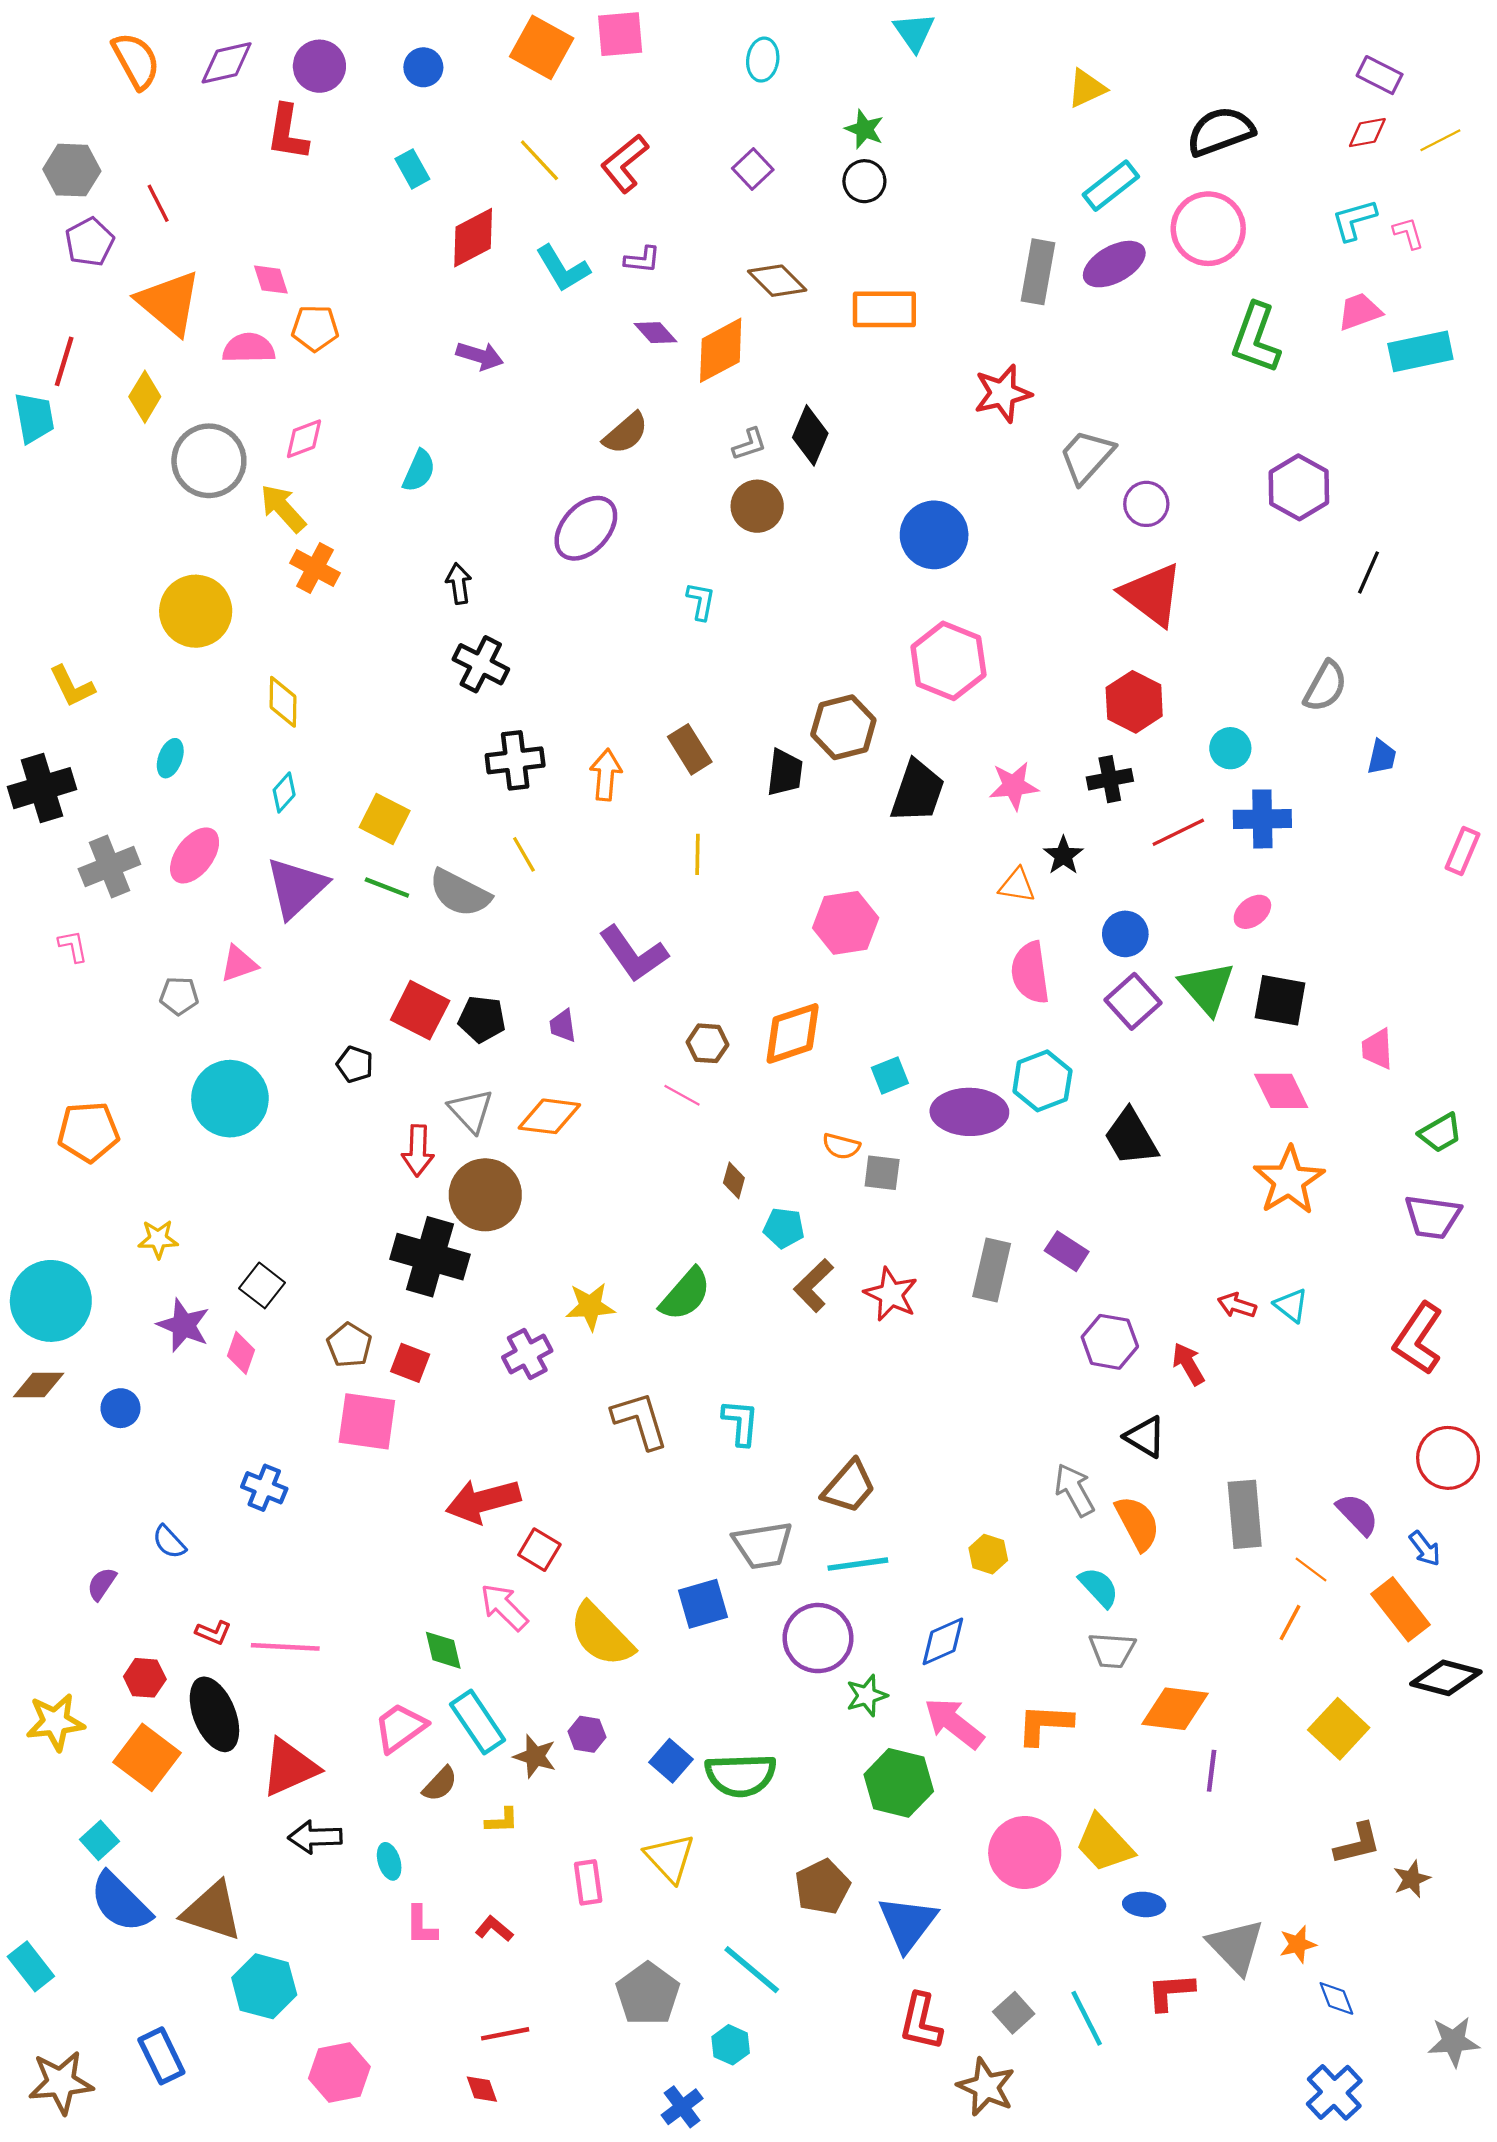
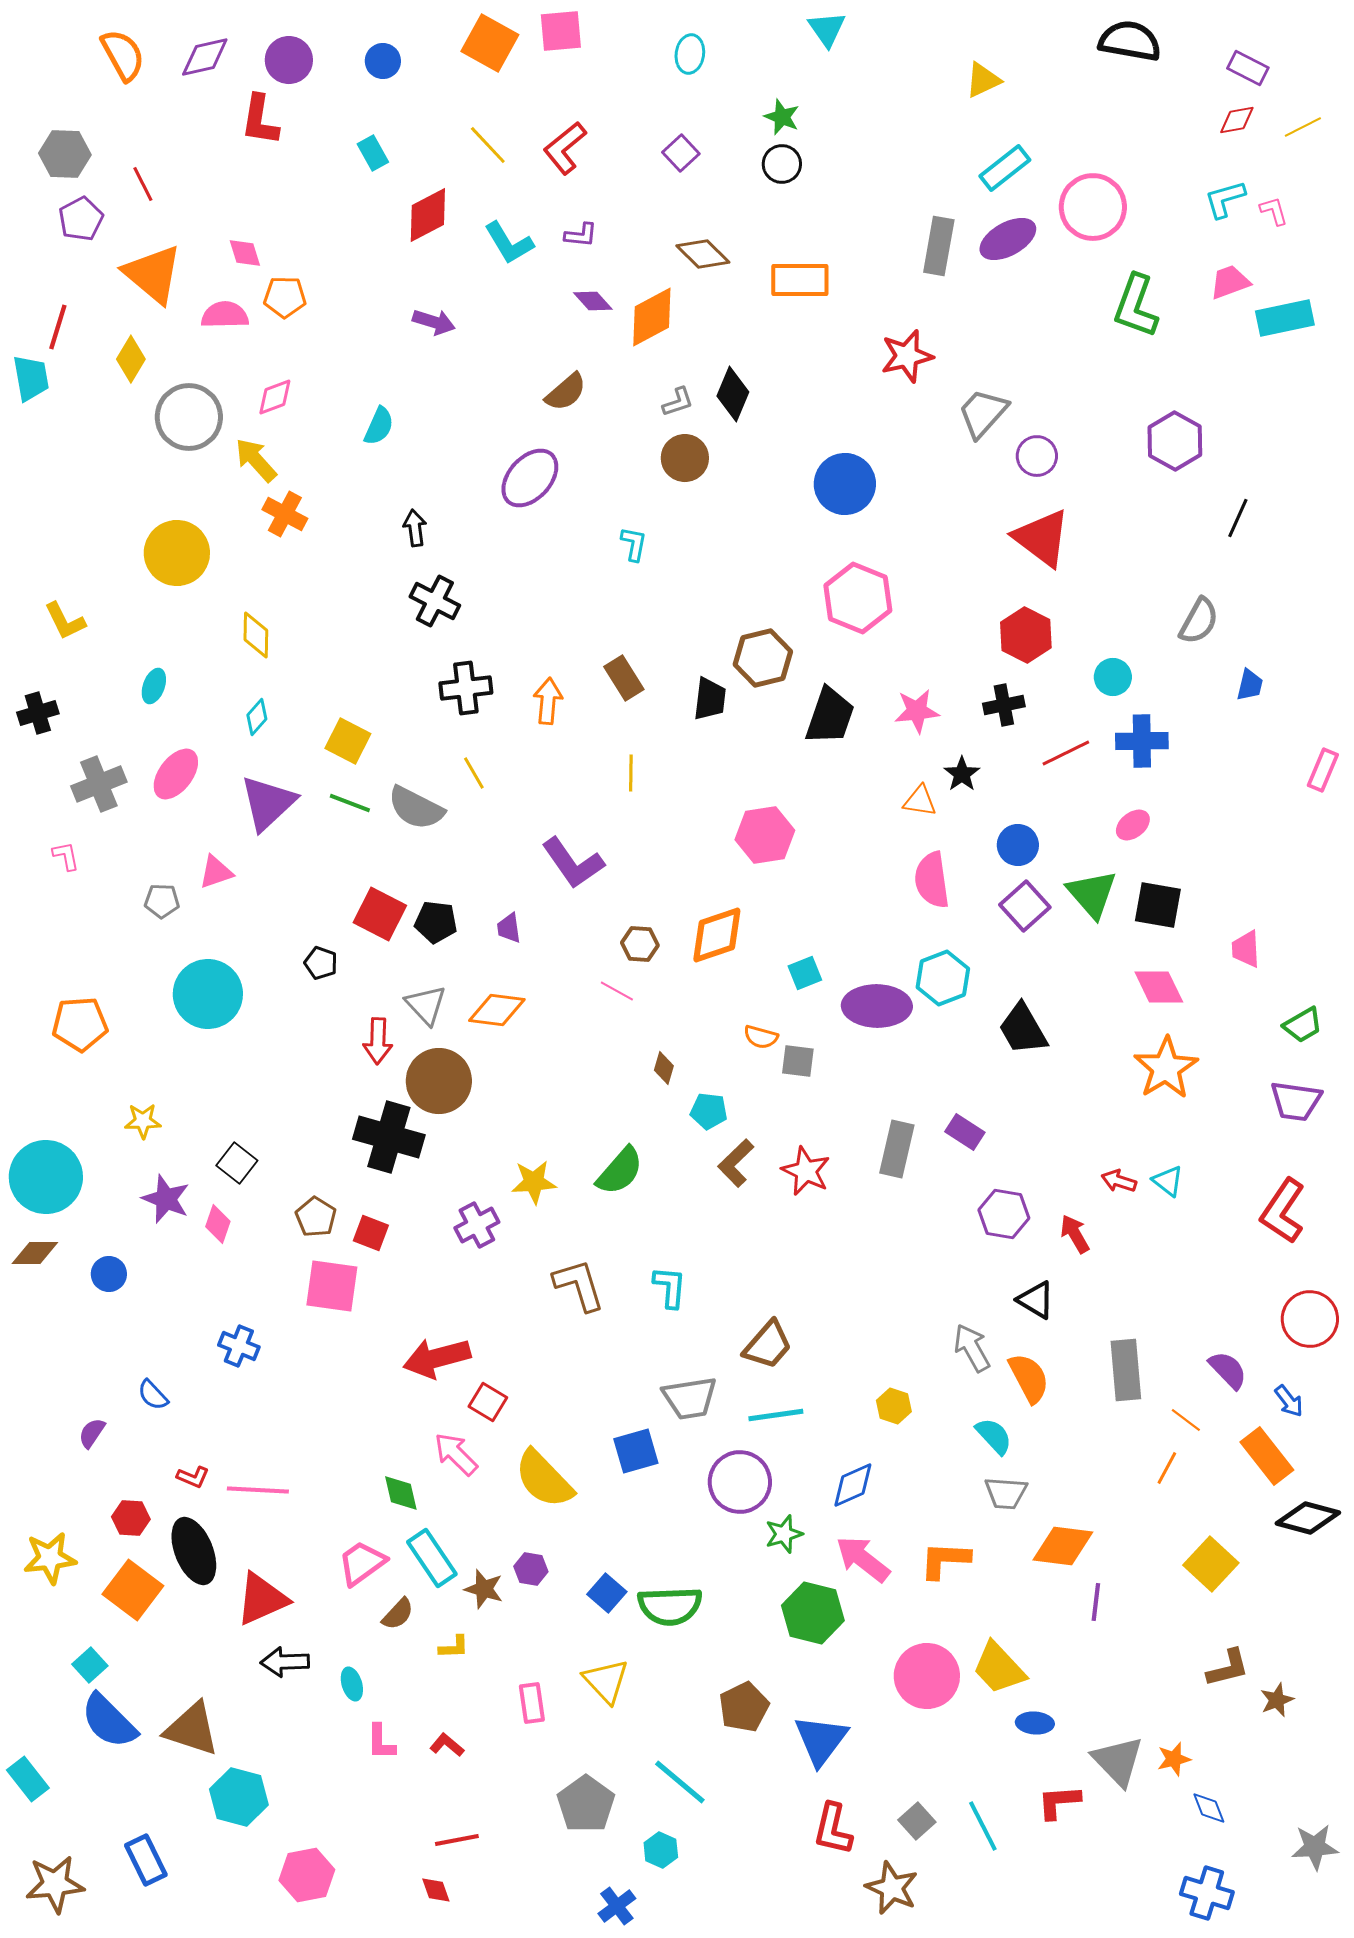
black semicircle: (1220, 131) -> (1130, 41), moved, turned 30
black cross: (42, 788) -> (38, 713), size x0.7
blue cross: (1334, 2092) -> (1207, 1893), turned -30

